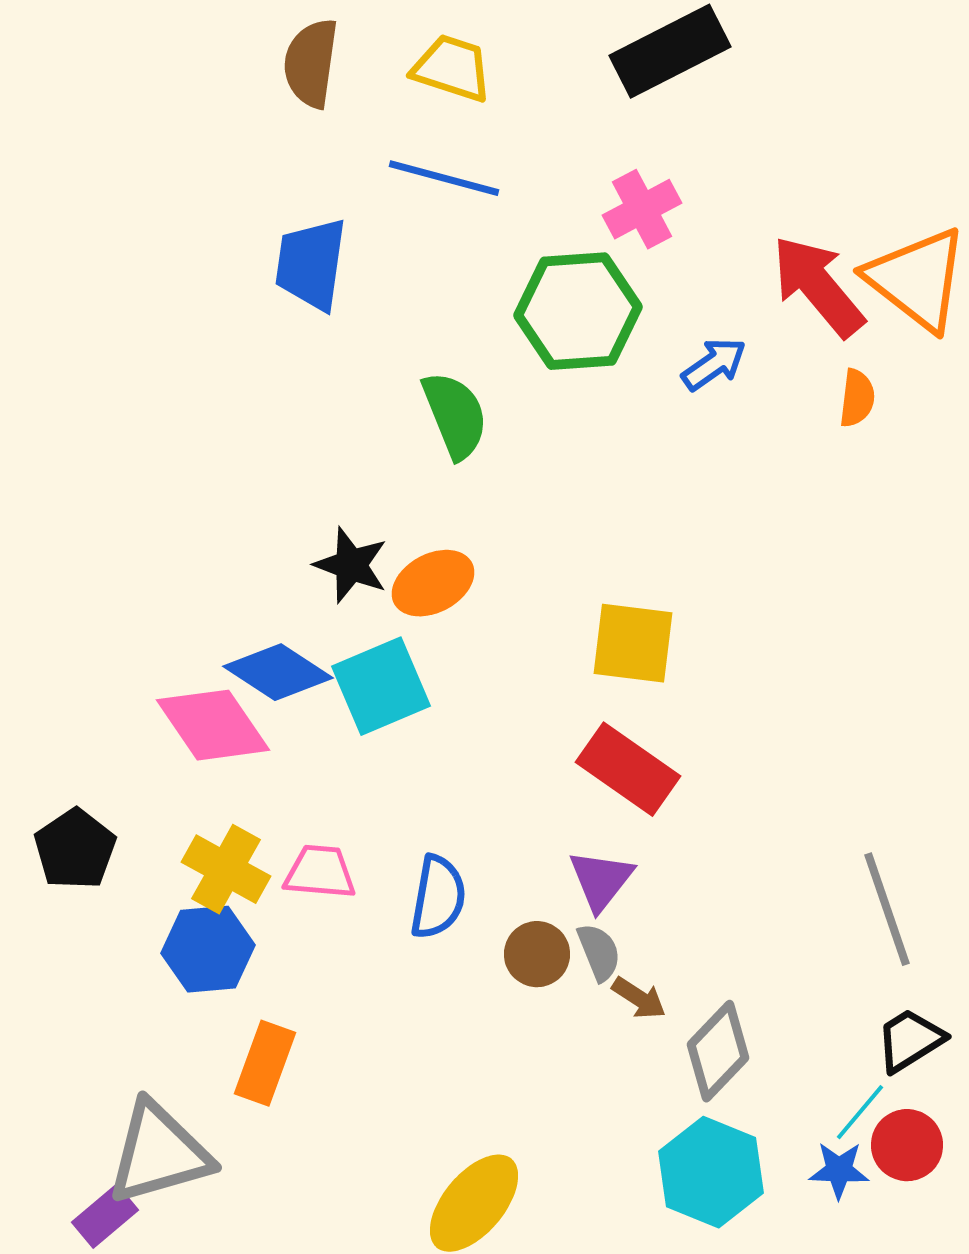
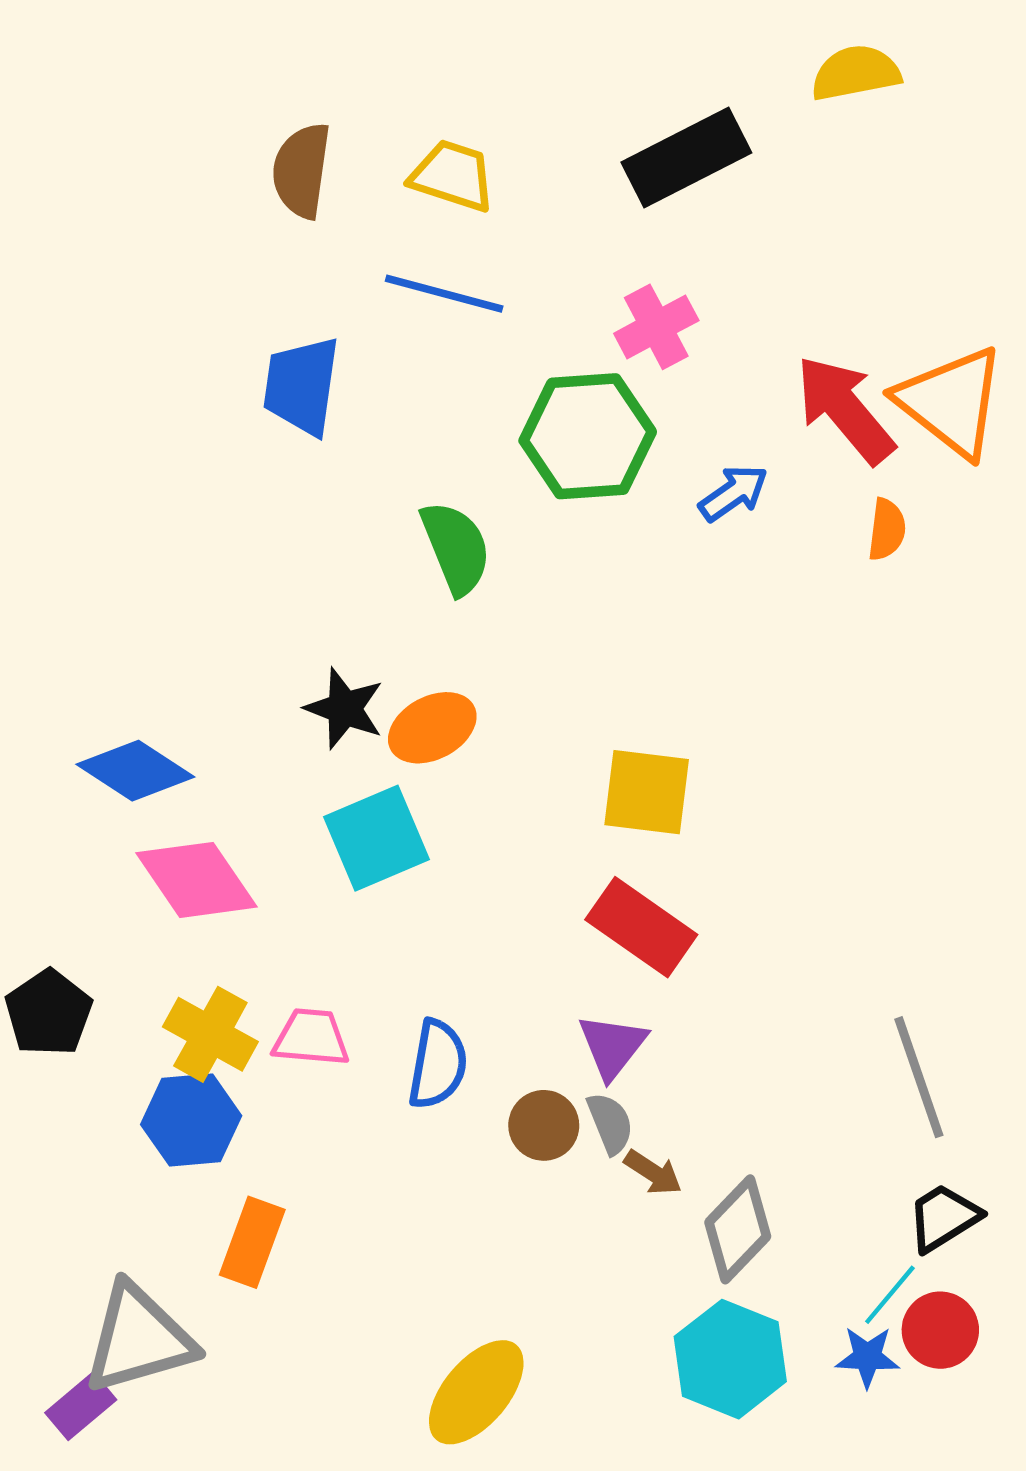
blue diamond: (278, 672) -> (135, 771), moved

